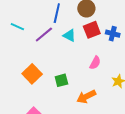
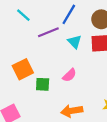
pink semicircle: (95, 63) -> (69, 75), moved
green square: (61, 80) -> (43, 84), moved

